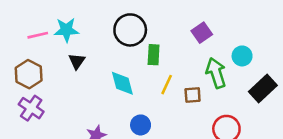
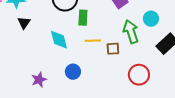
yellow line: (167, 85) -> (93, 41), turned 63

